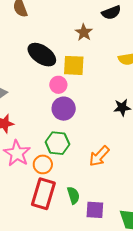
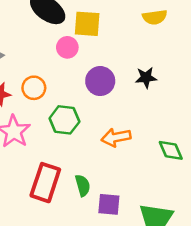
purple circle: (64, 109) -> (100, 81), moved
orange arrow: (99, 156) -> (116, 137), turned 35
orange circle: (43, 164) -> (34, 88), moved

